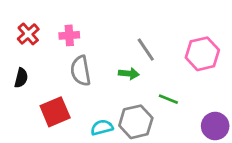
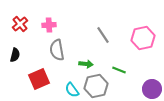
green arrow: (129, 74) -> (86, 64), moved
cyan semicircle: (102, 127) -> (72, 90), turned -112

